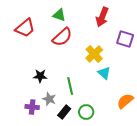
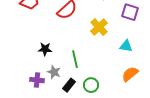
cyan triangle: (104, 73) -> (126, 46), moved, turned -32

